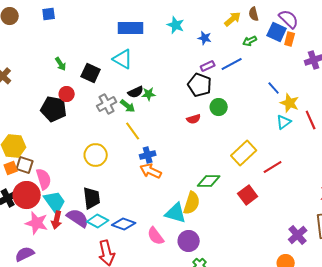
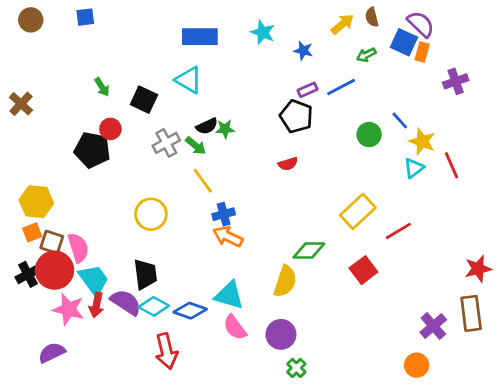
green circle: (219, 107) -> (369, 135), moved
brown square: (25, 165) -> (52, 242), moved
cyan triangle: (176, 213) -> (229, 295), moved

